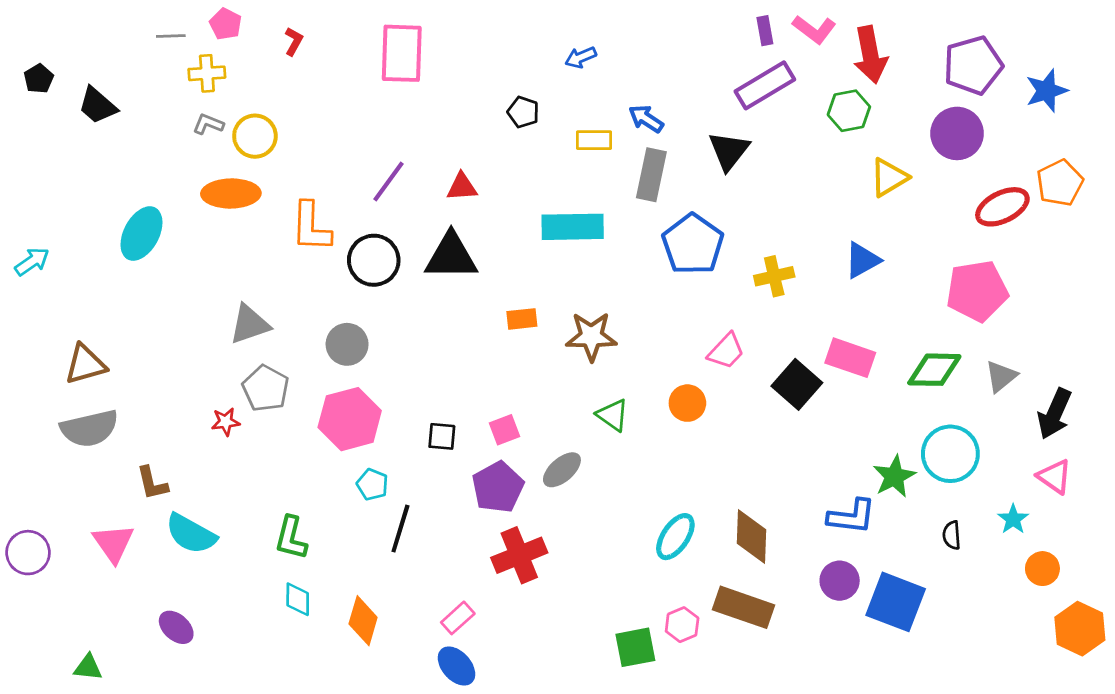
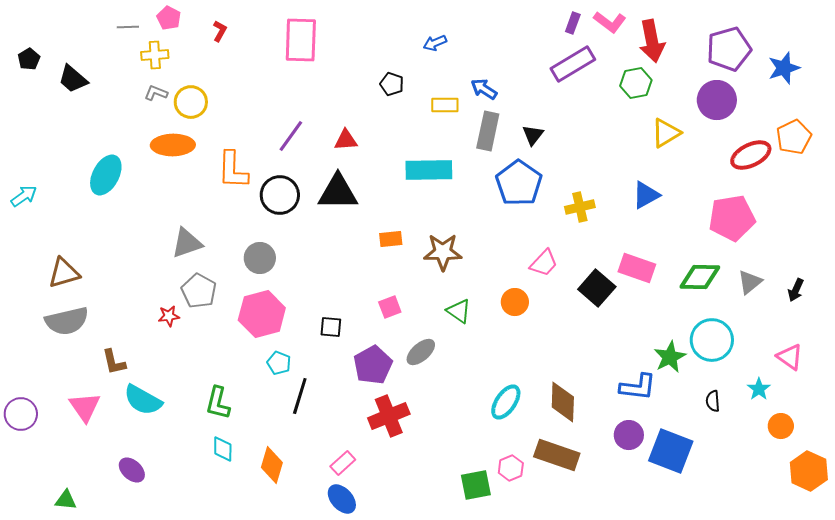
purple rectangle: (765, 31) -> (573, 23), turned 30
black triangle: (729, 151) -> (533, 135), moved, size x0.7
black arrow: (1054, 414) -> (796, 290), moved, size x0.6
pink square: (505, 430) -> (390, 307), moved

